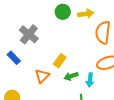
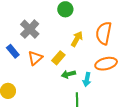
yellow arrow: (86, 14) -> (77, 39), moved, turned -56
orange triangle: (42, 76) -> (35, 58), moved

